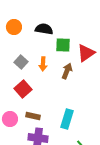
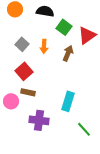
green square: (63, 45) -> (64, 27), turned 35
brown rectangle: (33, 116) -> (28, 92), moved

